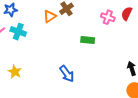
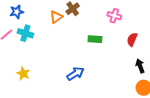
red semicircle: (127, 14) -> (132, 39), moved
blue arrow: (67, 74) -> (75, 74), turned -84

